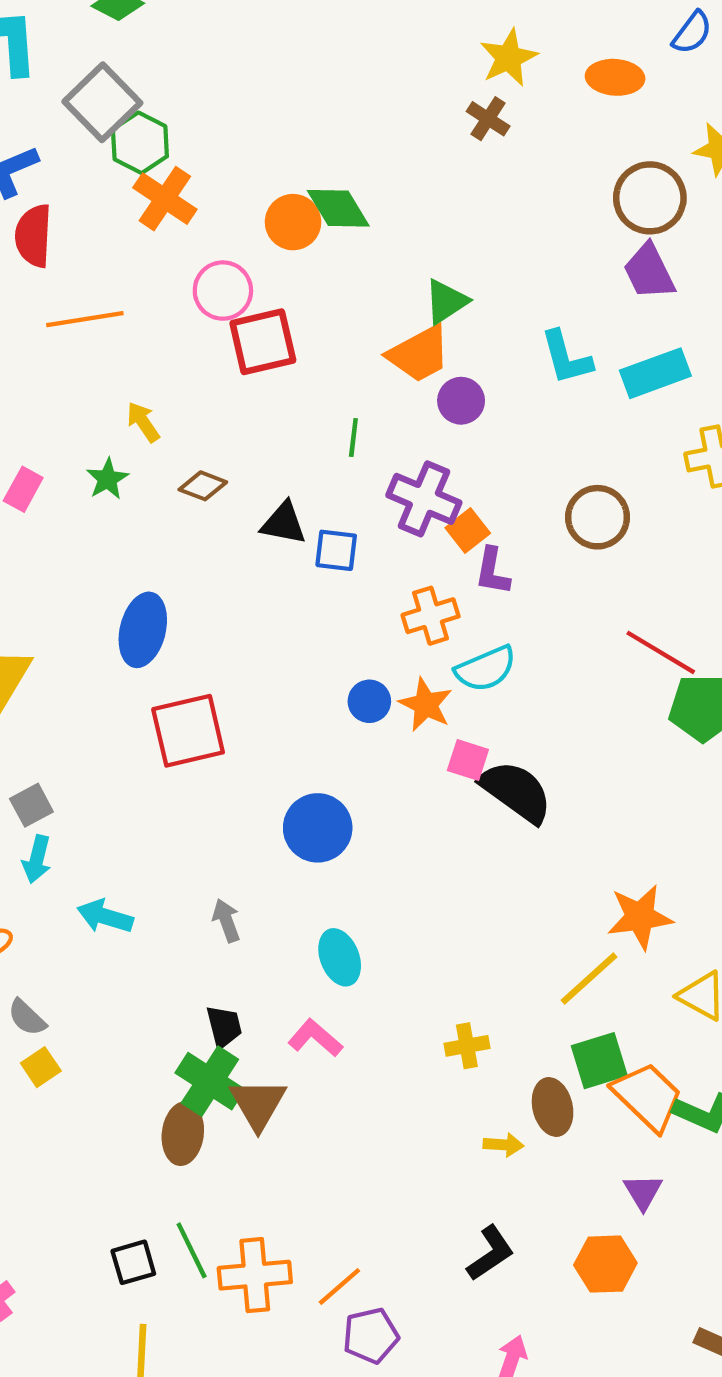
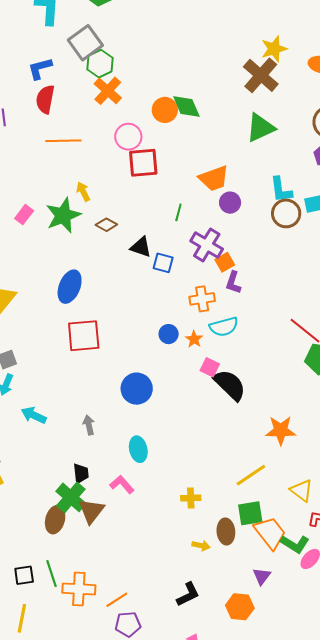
brown cross: (488, 119) -> (261, 75), size x1.8
green triangle: (446, 301) -> (260, 128), moved, size x1.4
green star: (107, 479) -> (63, 215), size x1.8
brown circle: (598, 517) -> (286, 213), moved
orange star: (426, 705) -> (194, 339), size x0.7
orange star: (640, 917) -> (281, 430), moved

